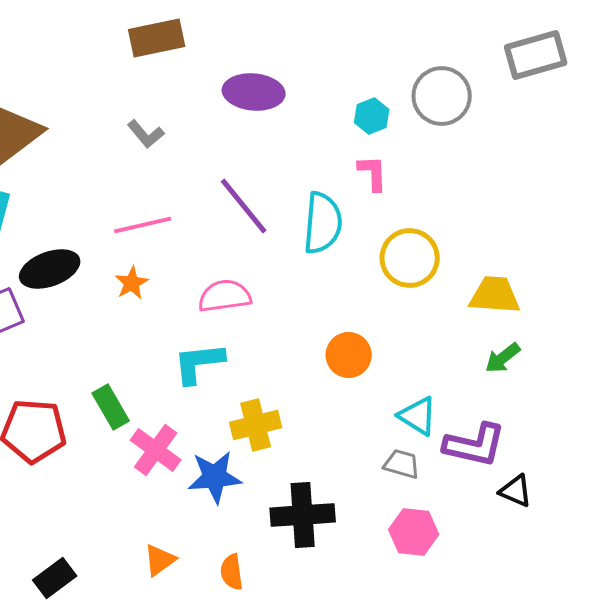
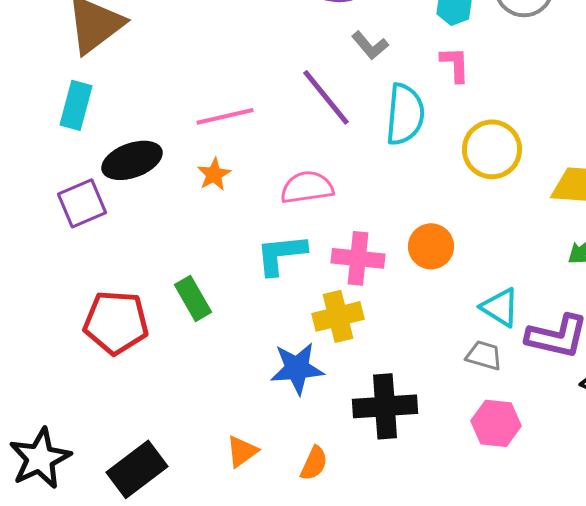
gray L-shape: (146, 134) -> (370, 45), moved
pink cross: (156, 450) -> (358, 258), moved, turned -30
orange semicircle: (232, 572) -> (314, 463), turned -147
black rectangle: (55, 578) -> (137, 469), size x1.4

